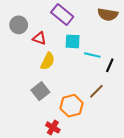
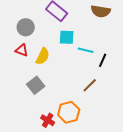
gray circle: (19, 25) -> (26, 27), moved
red triangle: (39, 38) -> (22, 50), moved
orange hexagon: (72, 106) -> (69, 112), moved

